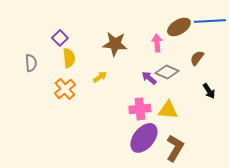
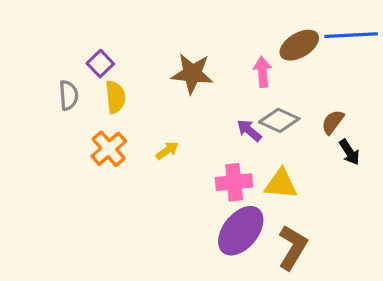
brown semicircle: (197, 58) -> (333, 122), moved
gray semicircle: (31, 63) -> (69, 95), moved
yellow arrow: (100, 77) -> (167, 150), moved

